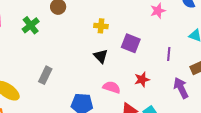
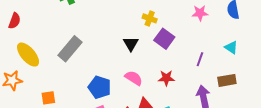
yellow cross: (101, 26) -> (150, 18), moved
gray rectangle: (45, 75) -> (70, 49), size x1.4

